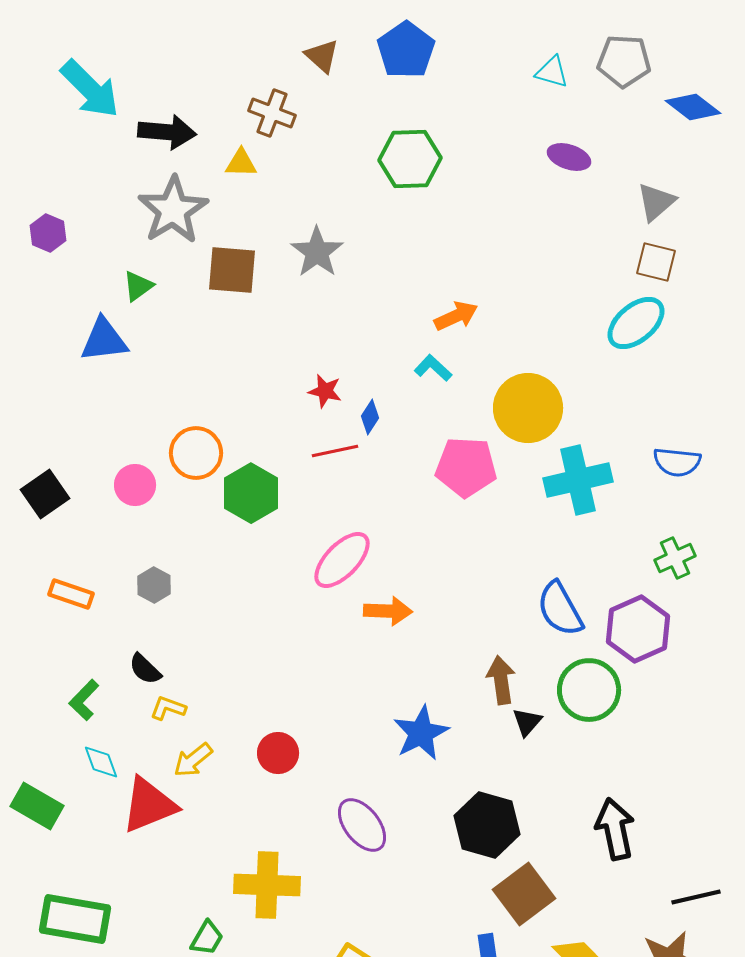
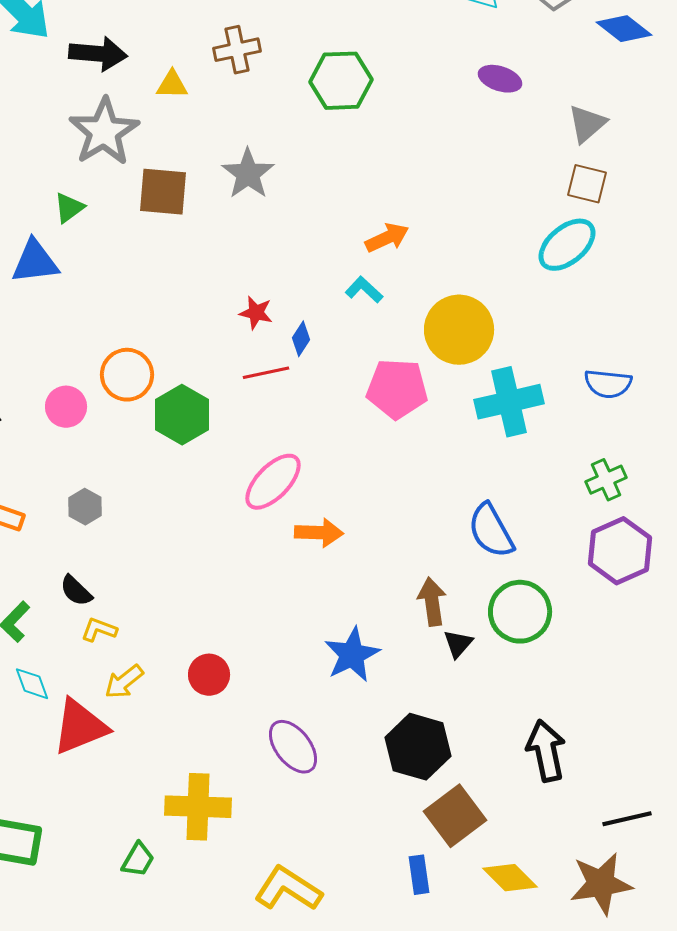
brown cross: (272, 113) -> (237, 50), moved, turned -33
purple hexagon: (638, 629) -> (620, 551), moved

